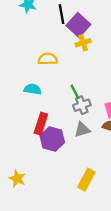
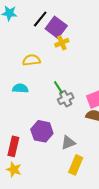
black line: (61, 14) -> (40, 19), turned 54
red rectangle: (41, 124) -> (13, 146), moved
gray triangle: (82, 130) -> (68, 143), moved

